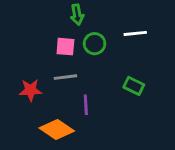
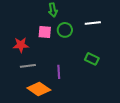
gray line: (65, 77) -> (28, 66), moved
red star: (31, 90) -> (21, 45), moved

